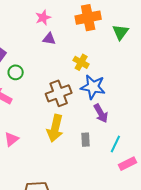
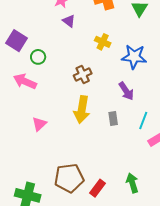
purple triangle: (49, 39) -> (69, 21), turned 32
blue star: (93, 87) -> (134, 57), moved
brown cross: (59, 93) -> (83, 74), size x0.7

